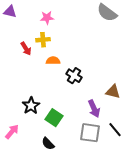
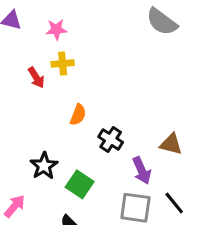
pink star: (47, 18) -> (56, 29), moved
orange semicircle: (53, 61) -> (78, 115), moved, turned 112
black cross: (74, 76) -> (111, 139), moved

